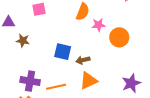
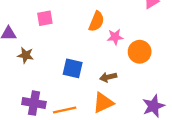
brown arrow: (83, 60) -> (108, 77), moved

